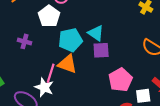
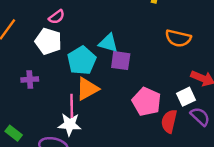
purple square: (101, 50) -> (121, 61), turned 30
orange triangle: (67, 64) -> (87, 89), turned -30
pink pentagon: (120, 80) -> (147, 102), moved

